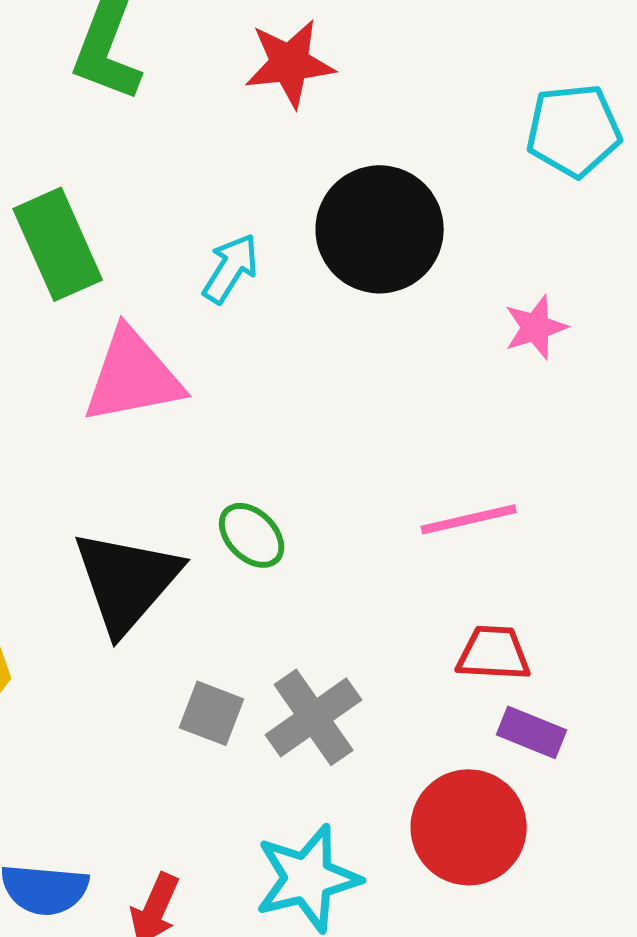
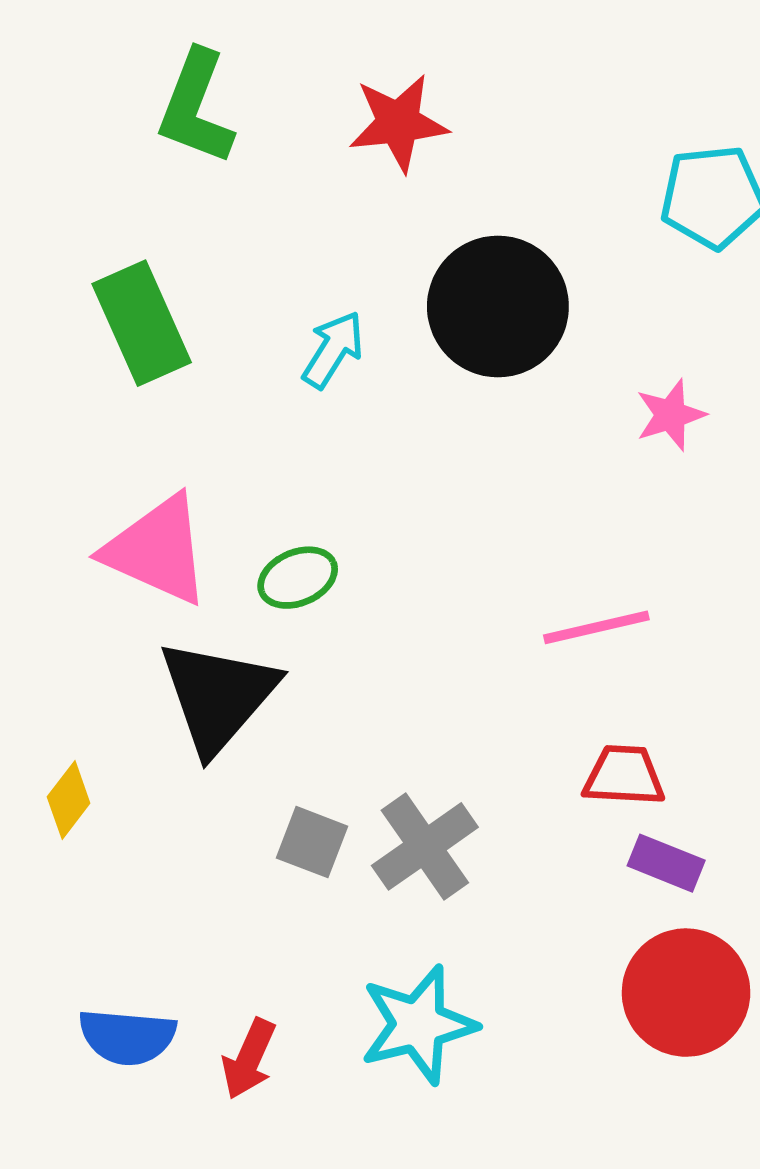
pink triangle: (133, 376) -> (157, 550), moved, turned 35
green ellipse: (252, 535) -> (298, 578), moved, turned -68
red circle: (469, 827) -> (686, 993), moved

